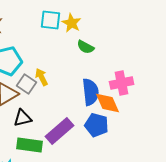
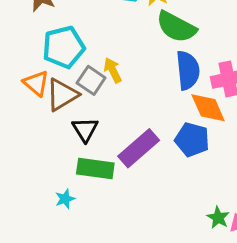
green semicircle: (86, 47) -> (176, 27), size x1.6
blue semicircle: (91, 92) -> (188, 70), moved
black triangle: (23, 118) -> (85, 129), turned -48

